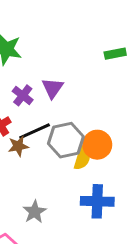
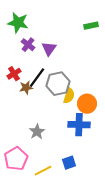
purple cross: (23, 95) -> (28, 45), moved
black line: (35, 131) -> (37, 78), turned -30
orange circle: (97, 145) -> (87, 104), moved

